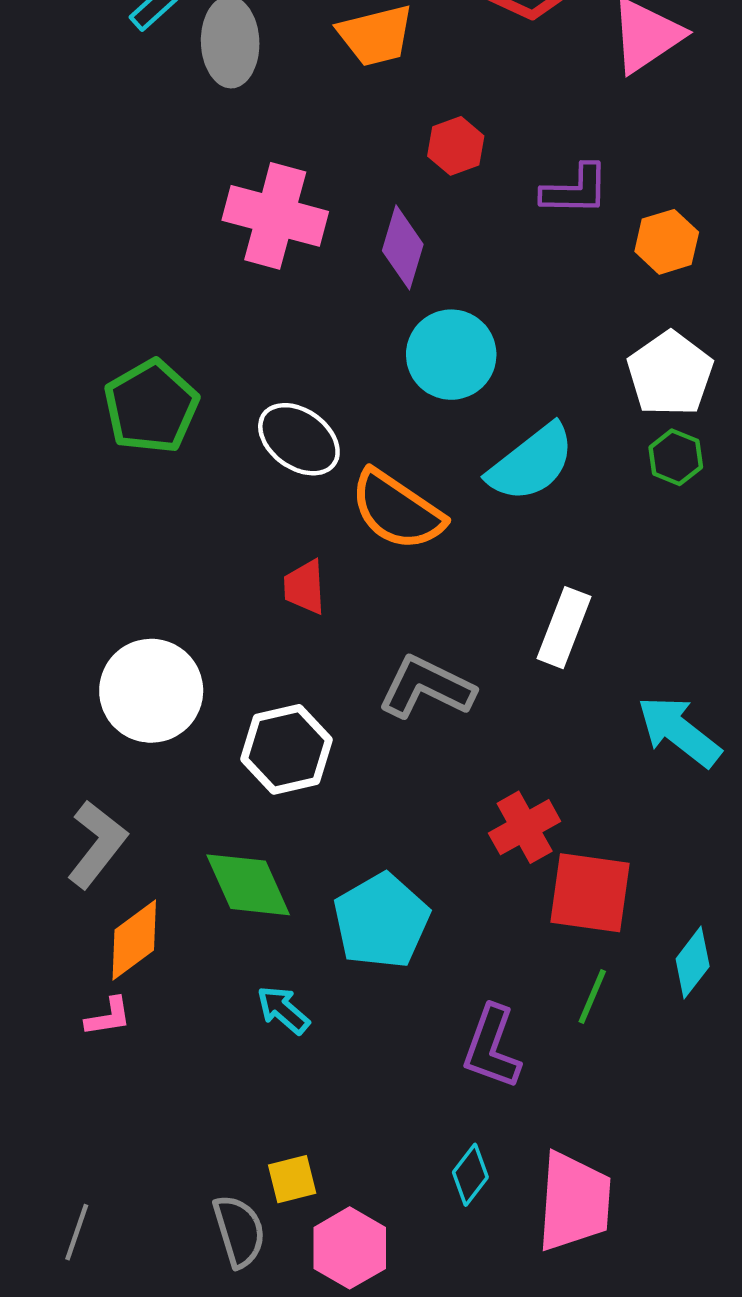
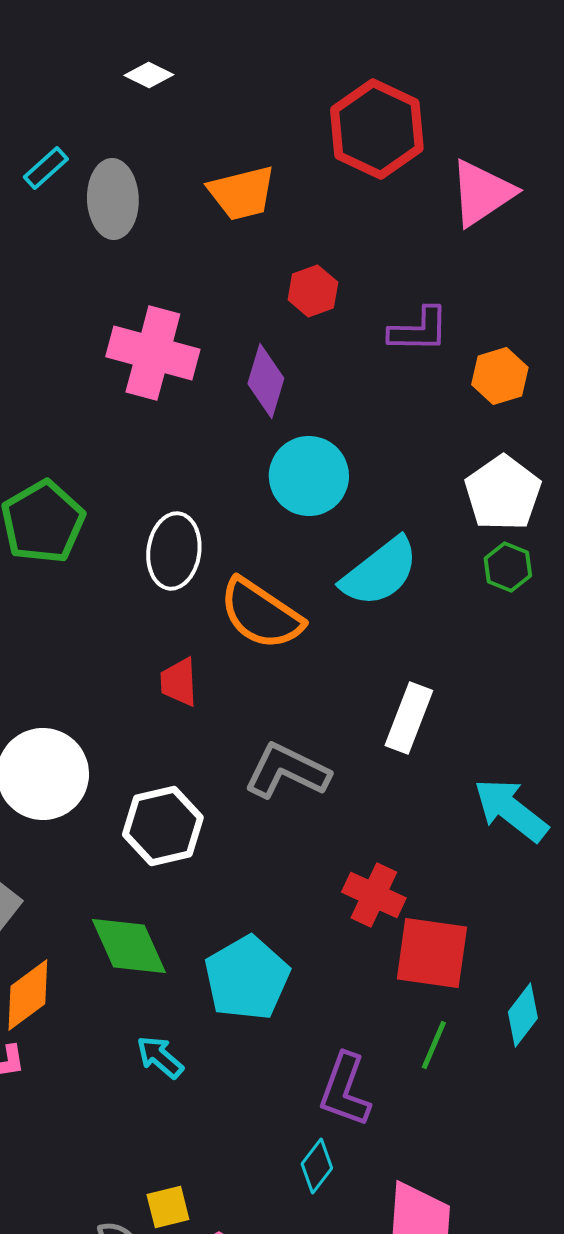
white ellipse: (299, 439) -> (174, 551), turned 62
red cross: (525, 827) -> (374, 895), turned -36
cyan diamond: (470, 1175) -> (317, 1166), moved

